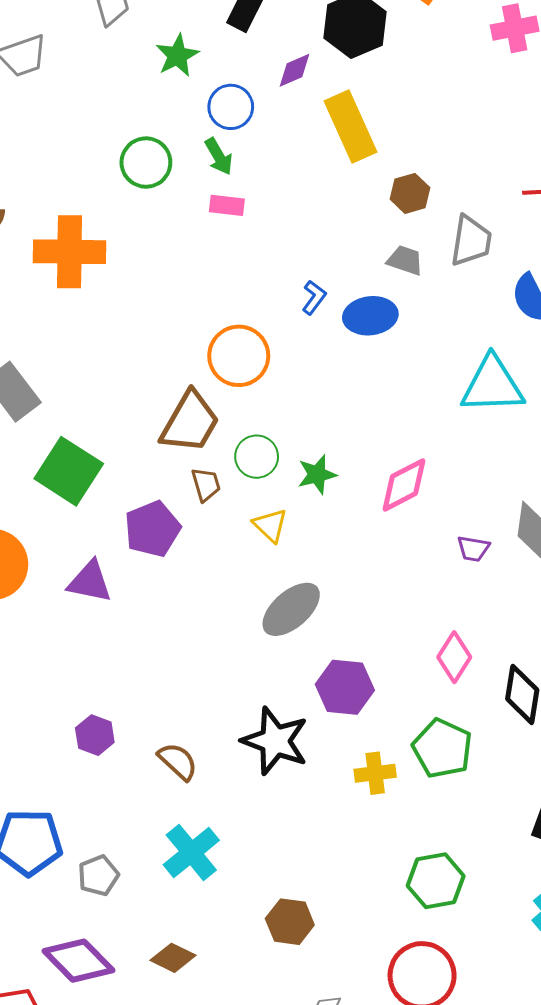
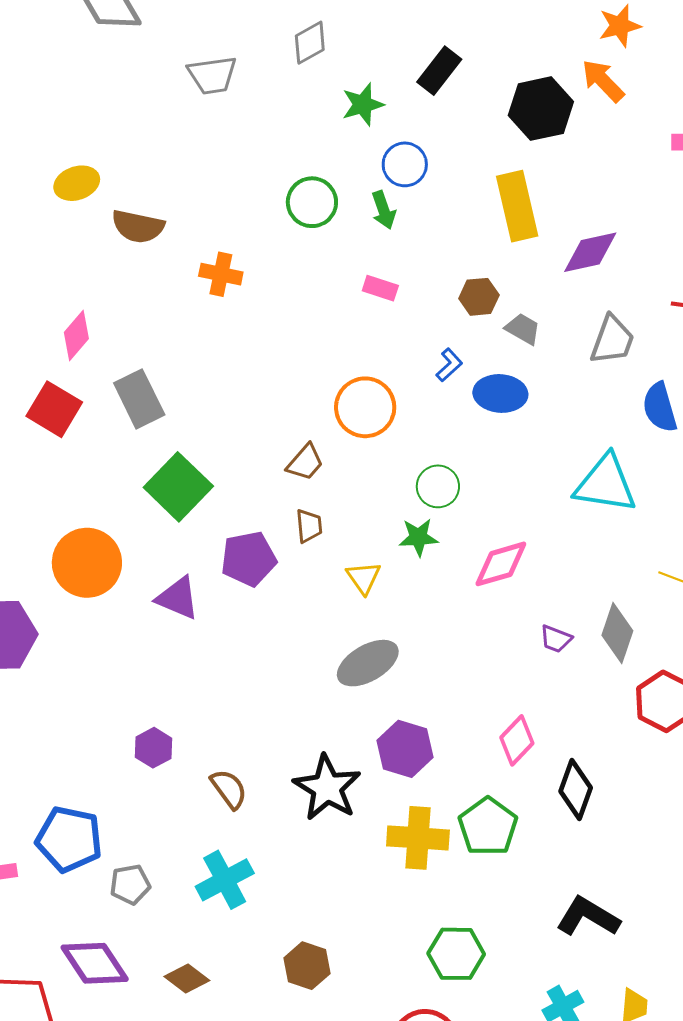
purple diamond: (294, 70) -> (590, 252), moved, size x1.5
brown hexagon: (410, 193) -> (479, 297), moved
pink rectangle: (227, 205) -> (380, 288), moved
orange cross: (69, 252) -> (221, 274), size x0.6
gray trapezoid: (405, 260) -> (523, 329), moved
brown trapezoid: (190, 422) -> (305, 462), size x0.6
green circle: (257, 457) -> (438, 486), moved
yellow cross: (375, 773) -> (418, 838), size x1.5

